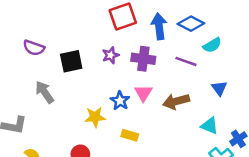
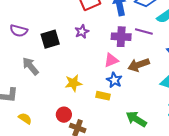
purple cross: (143, 59) -> (121, 37), moved
pink triangle: (143, 93) -> (111, 60), turned 42
blue star: (120, 101) -> (114, 80), moved

